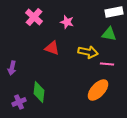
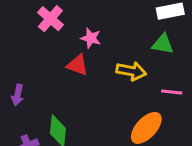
pink star: (67, 22) -> (91, 38), moved
pink line: (107, 64) -> (172, 92), moved

